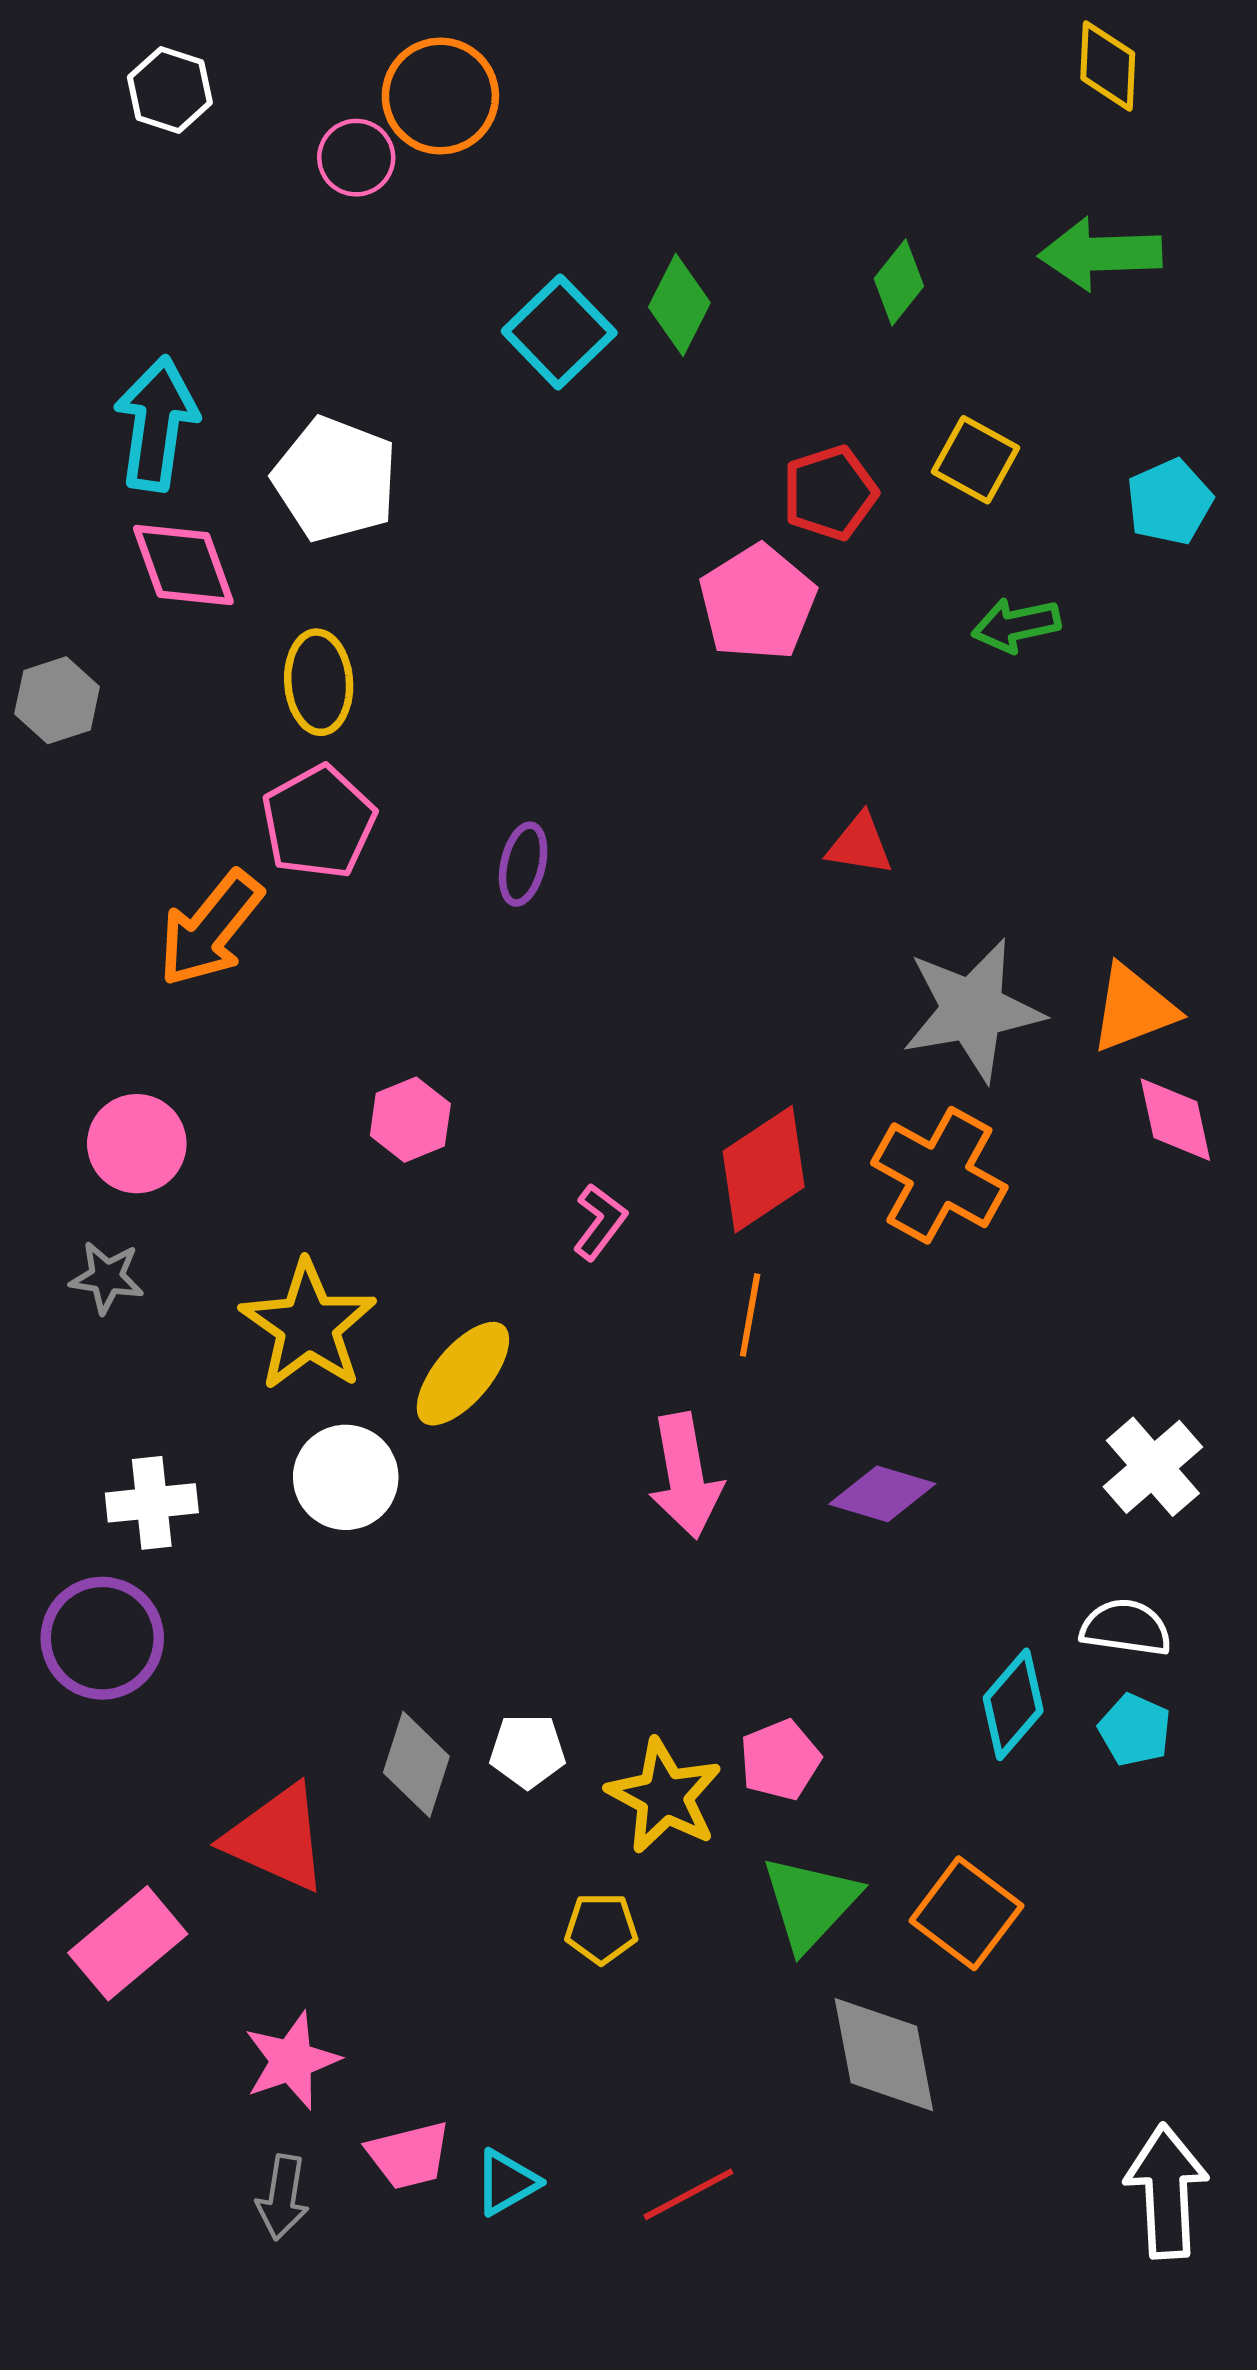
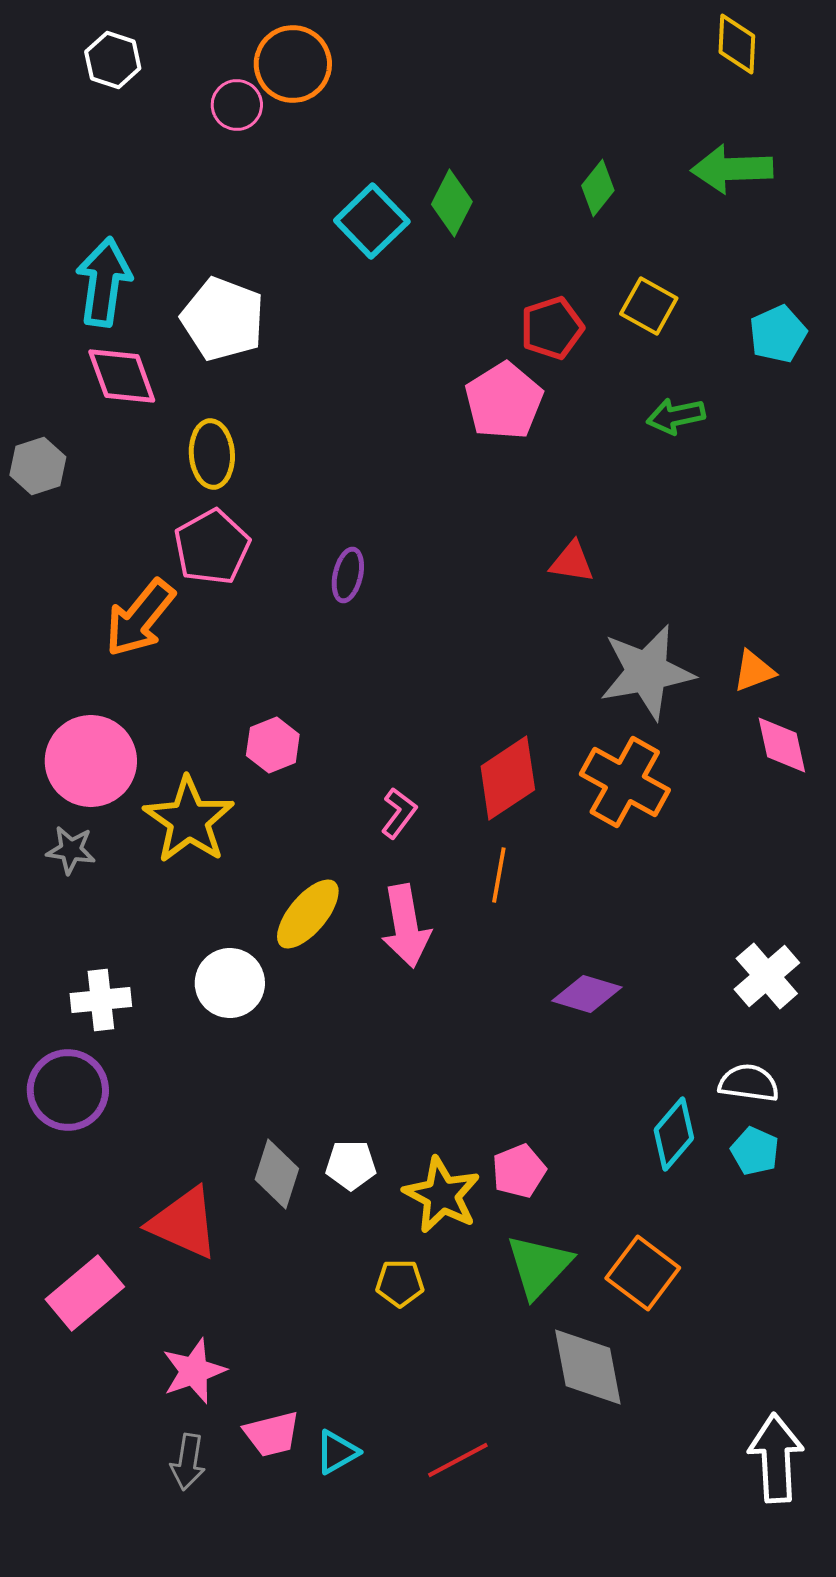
orange triangle: (1133, 1008) -> (754, 671), size x0.7
pink circle: (137, 1144) -> (91, 761), size x1.4
yellow star: (308, 1326) -> (189, 820), moved
pink arrow: (685, 1476) -> (406, 926), moved

